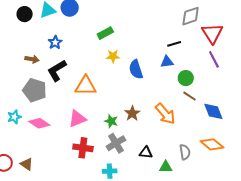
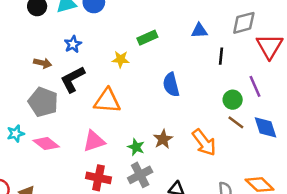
green rectangle: (105, 33) -> (147, 38), moved
black line: (174, 44) -> (221, 56), turned -72
yellow star: (113, 56) -> (121, 59), moved
purple line: (214, 59) -> (255, 86), moved
blue triangle: (167, 62) -> (199, 31), moved
blue diamond: (213, 111) -> (265, 127), moved

